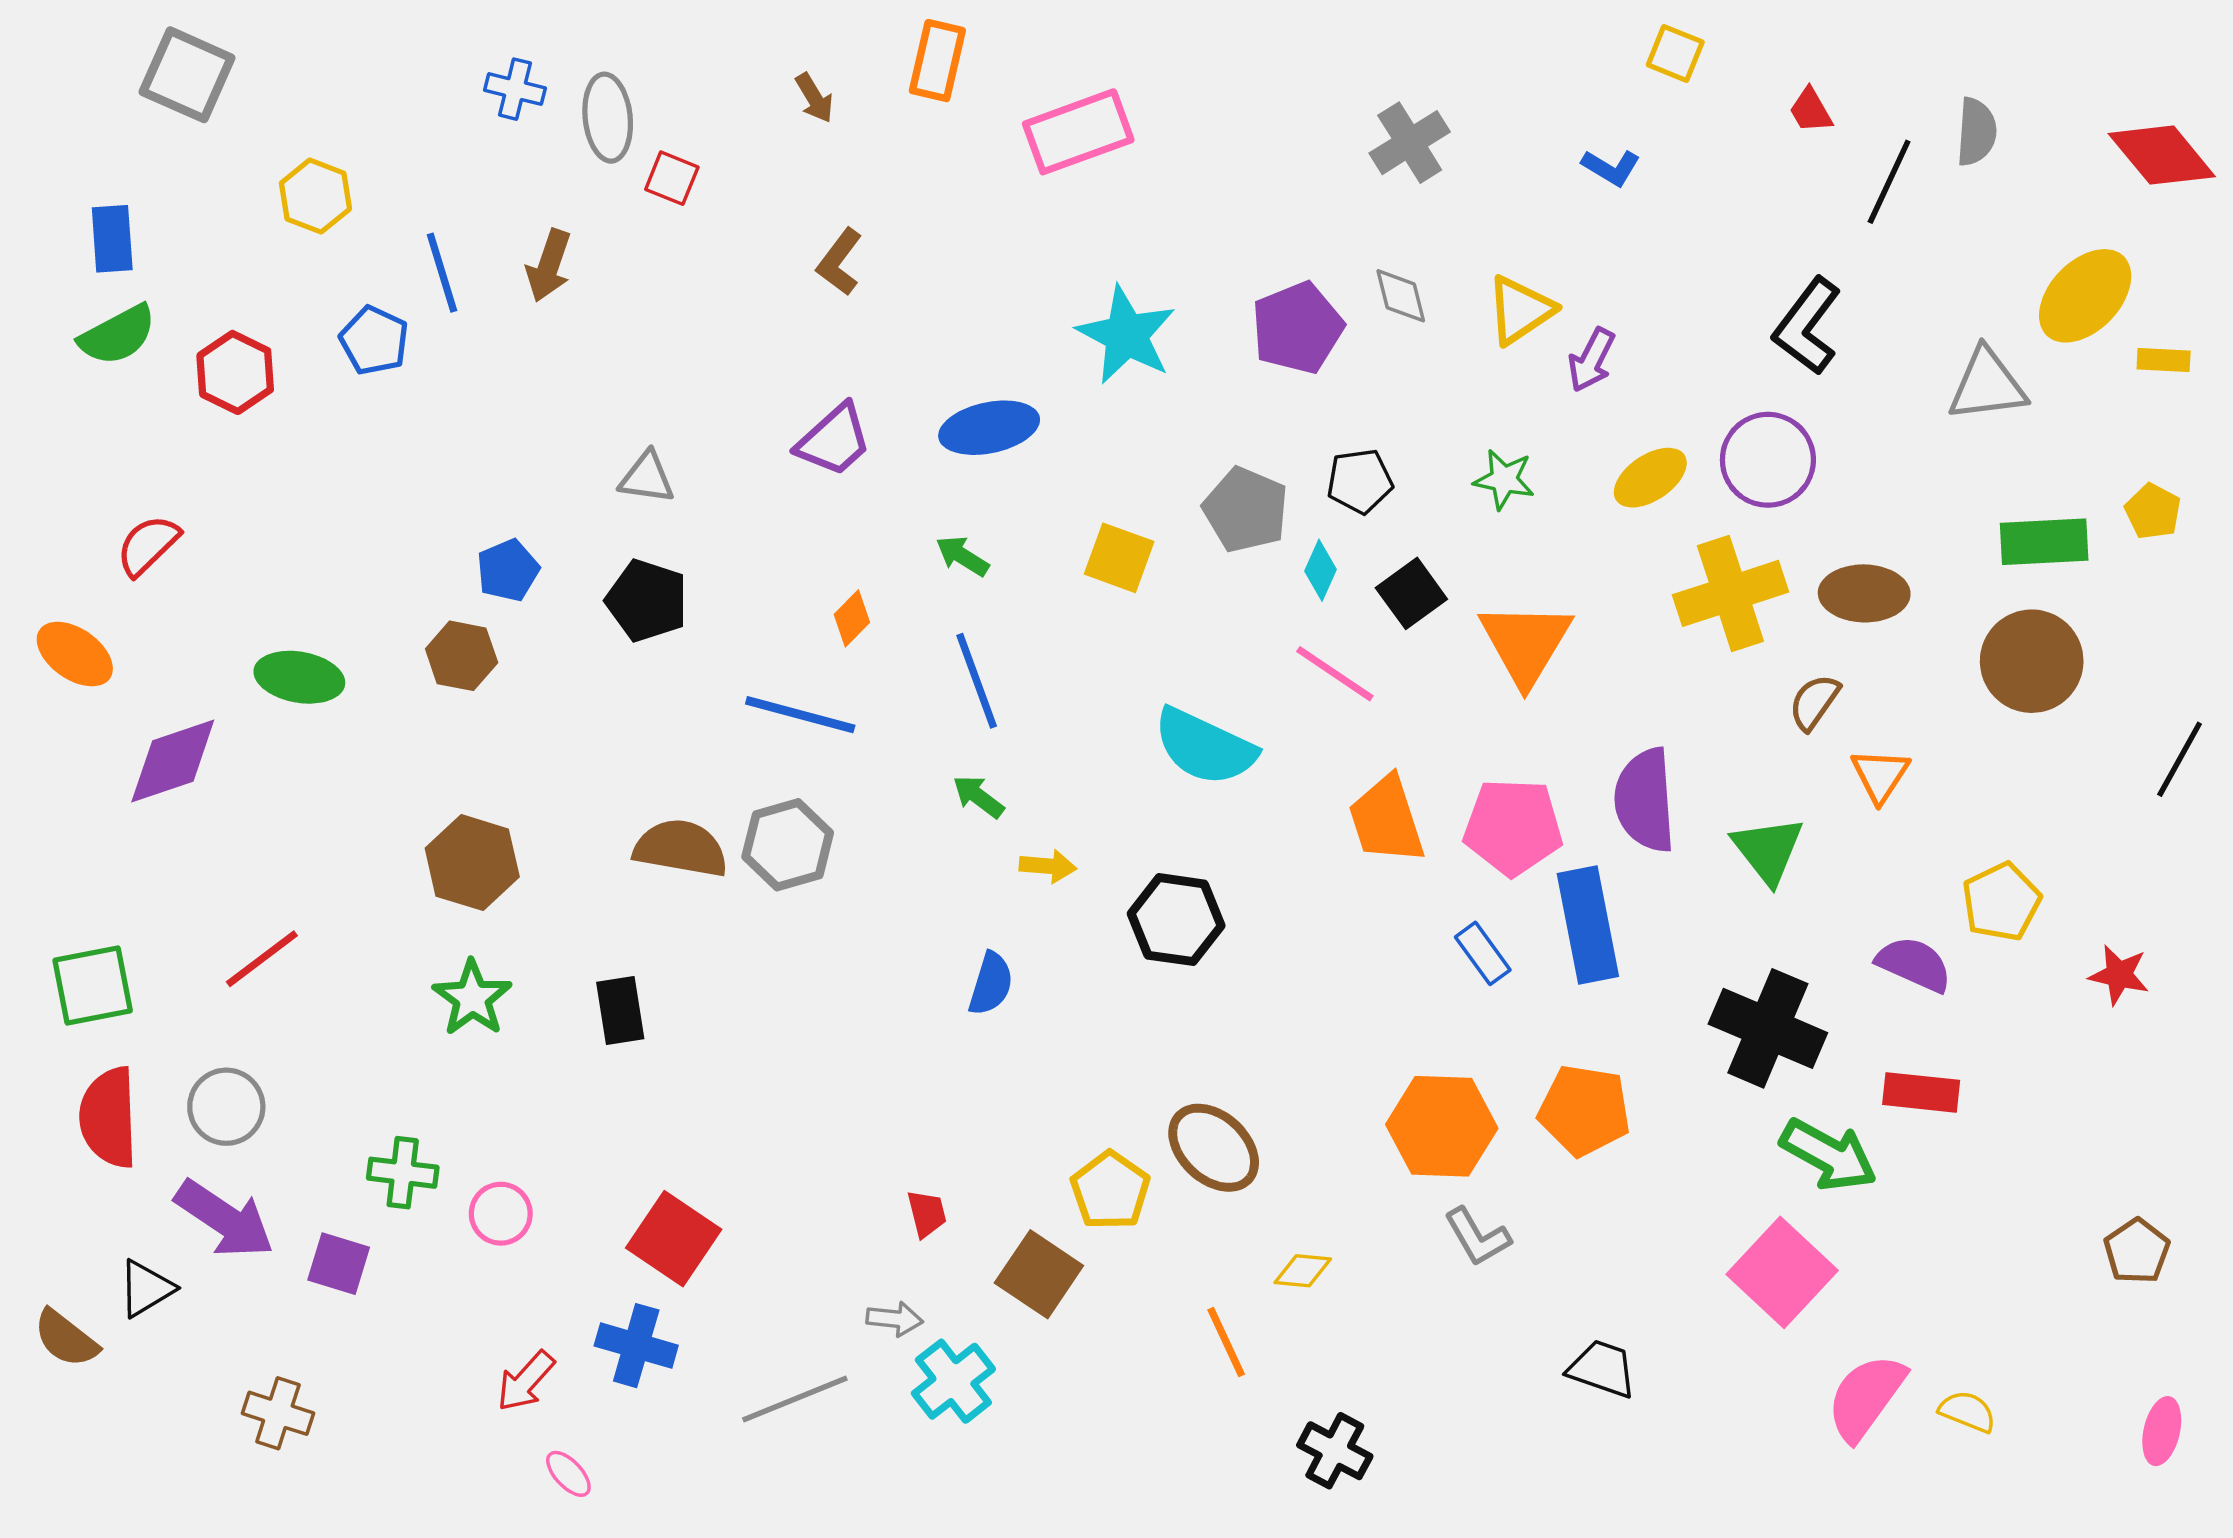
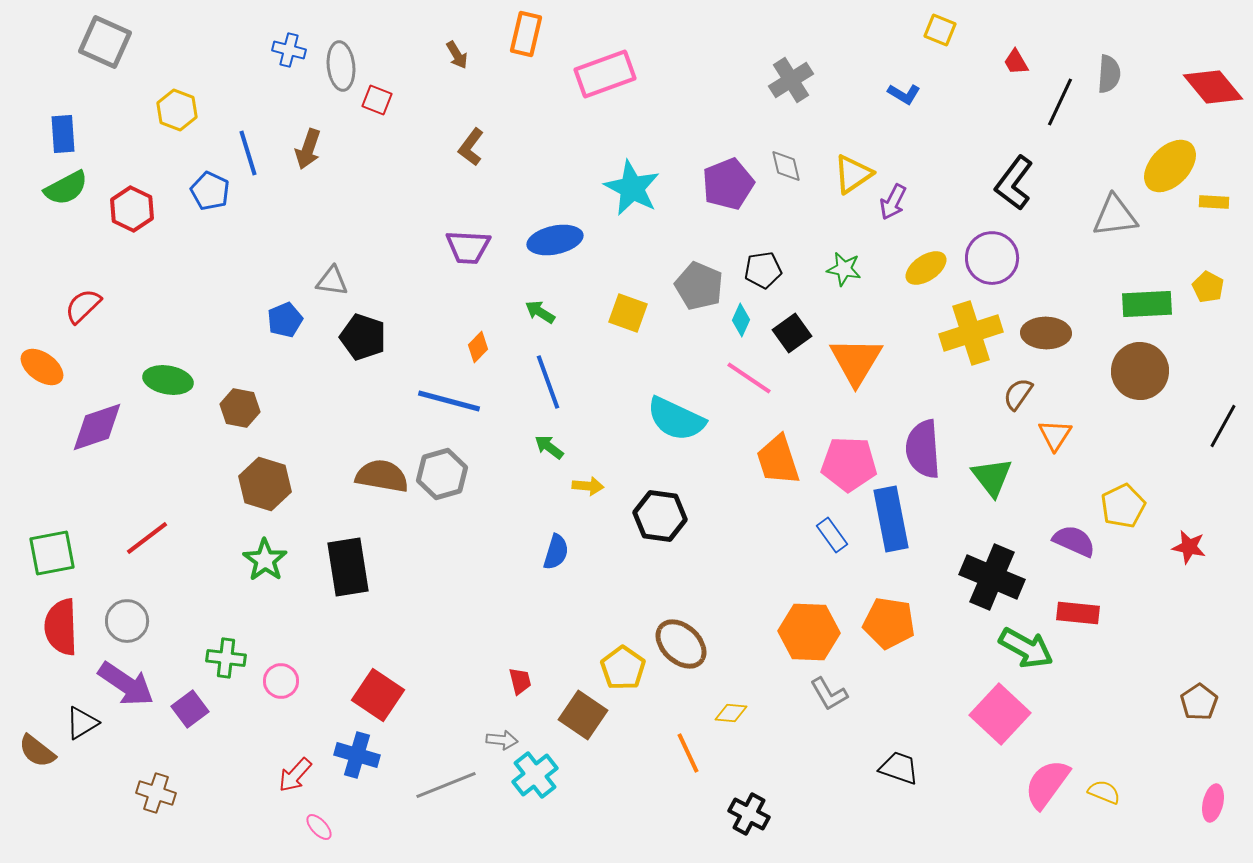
purple trapezoid: (834, 440) -> (468, 247), turned 45
gray triangle: (647, 478) -> (332, 281), moved
brown hexagon: (462, 656) -> (240, 408), moved
black rectangle: (620, 1010) -> (348, 567), size x1.5
purple square: (339, 1264) -> (190, 709), turned 36

